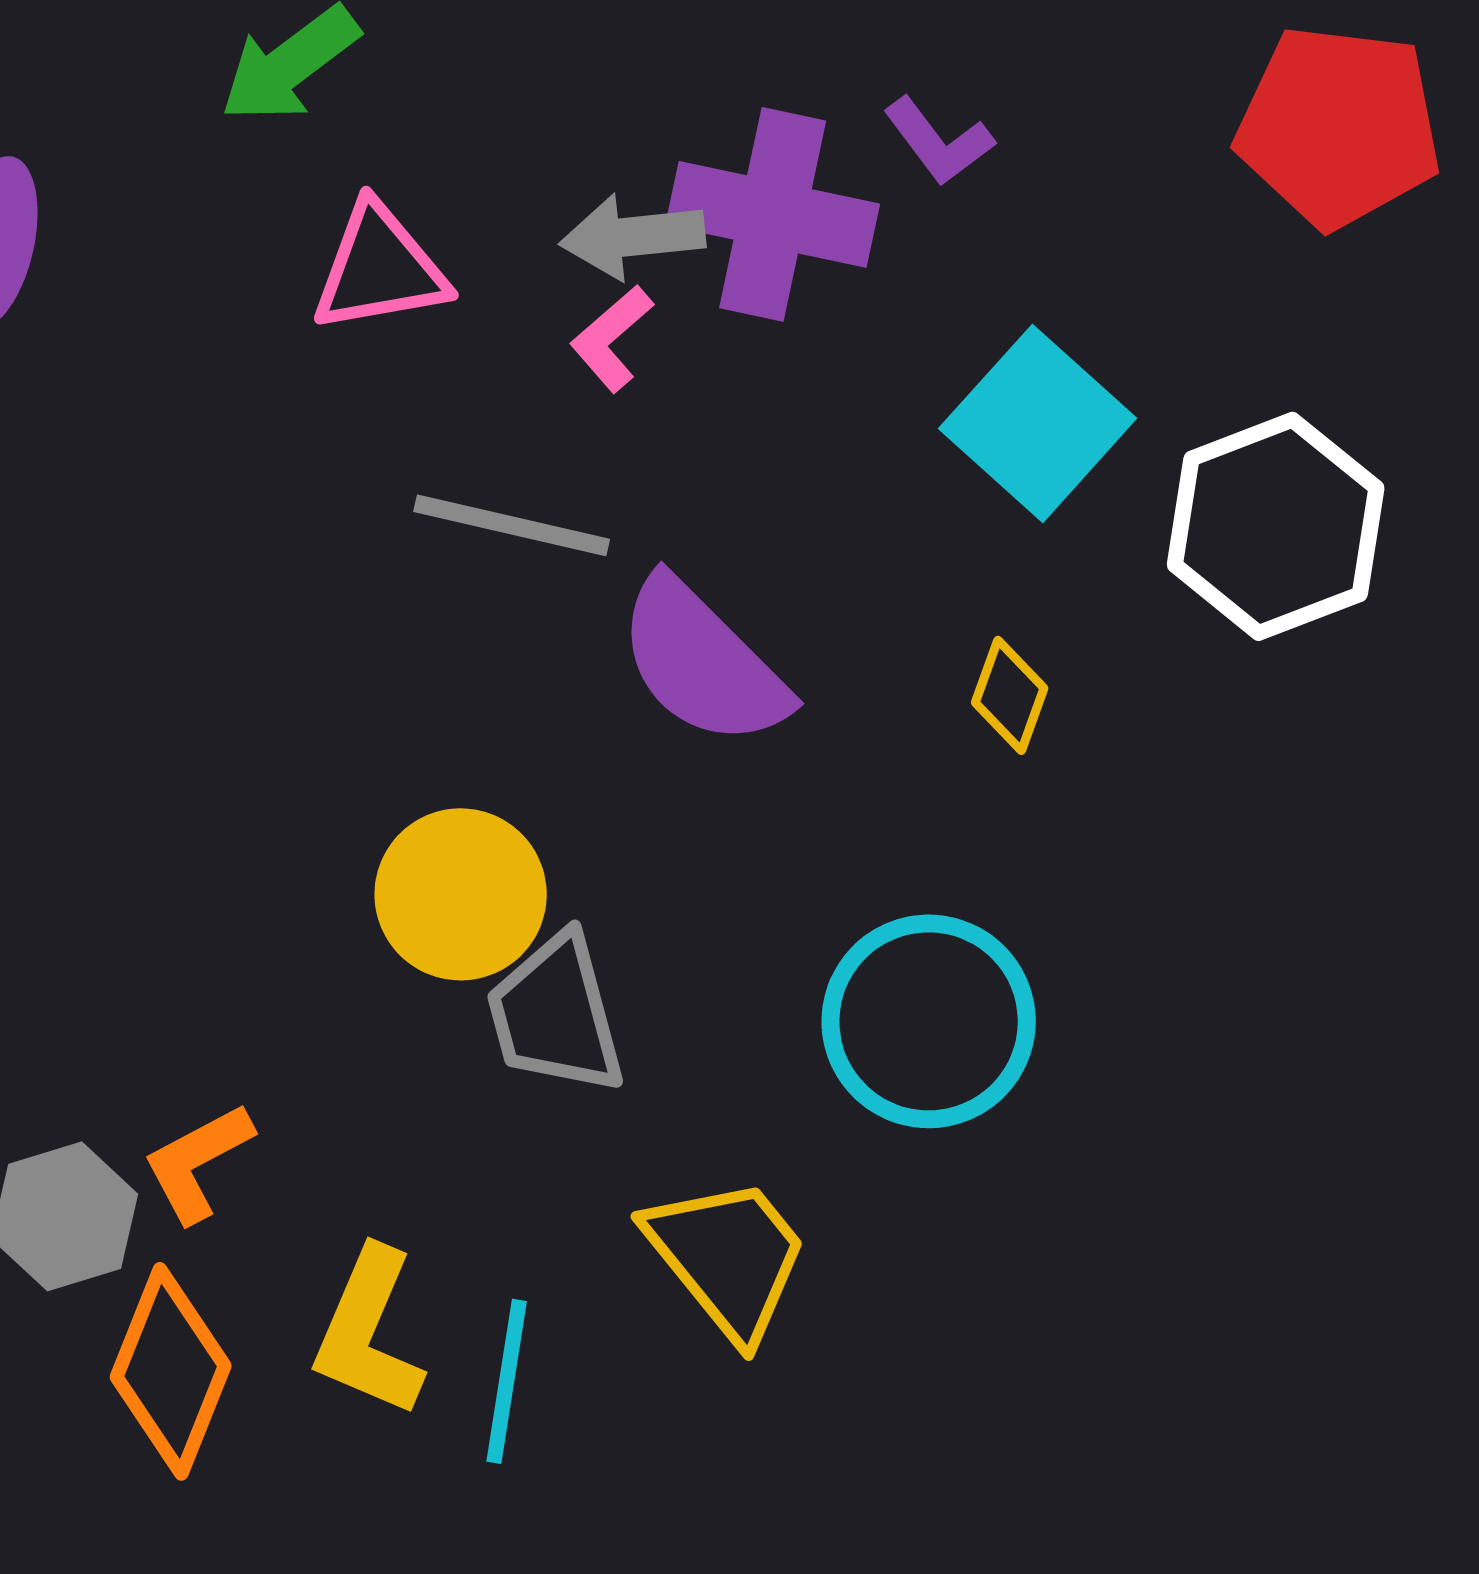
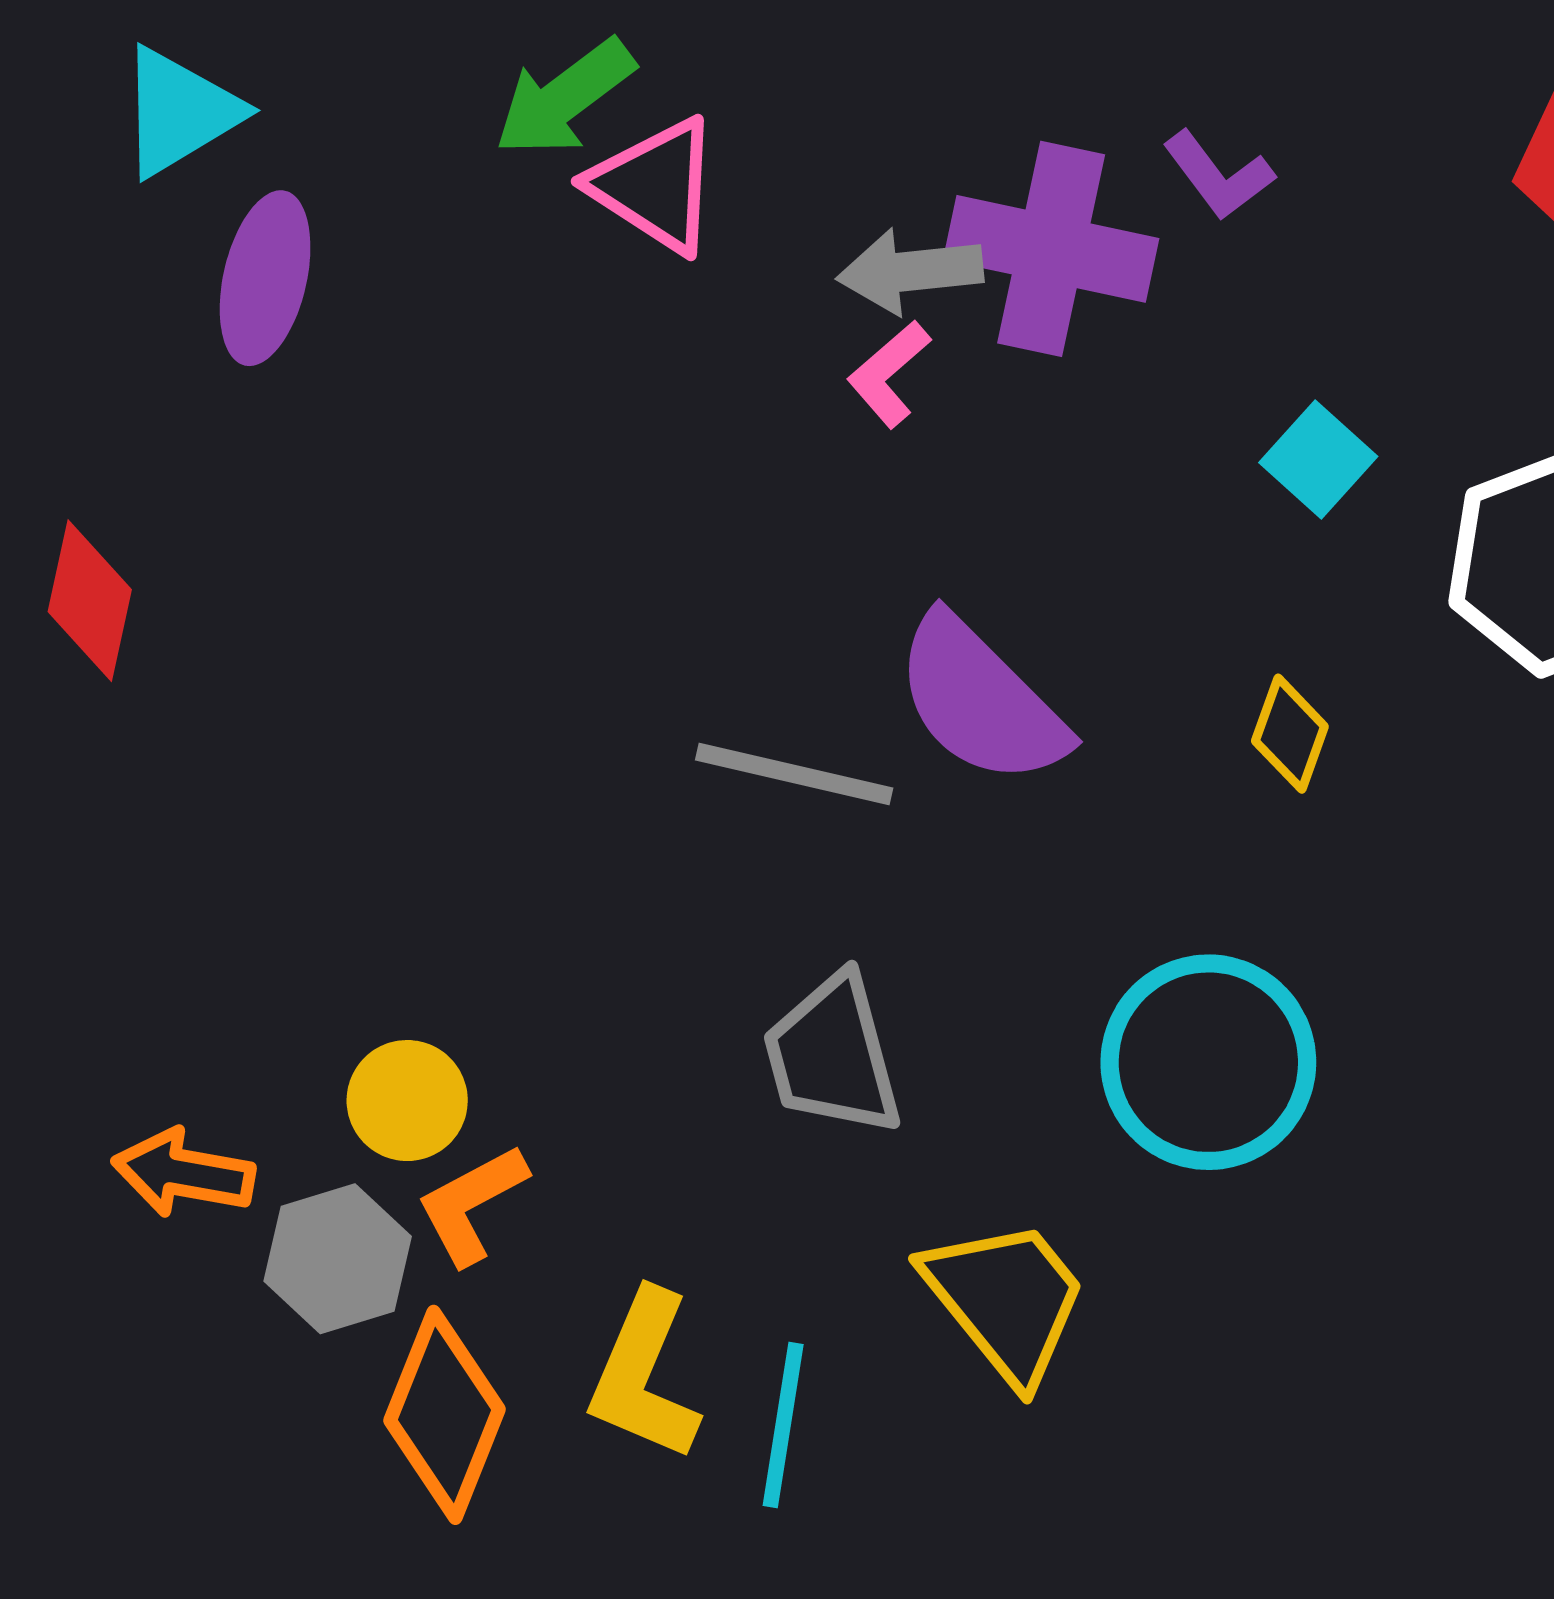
pink triangle: (380, 268) -> (655, 185), moved, turned 43
cyan square: (1038, 423) -> (1318, 460), size x0.6
gray line: (512, 525) -> (794, 774), moved
yellow circle: (461, 894) -> (407, 1101), moved, size x0.7

